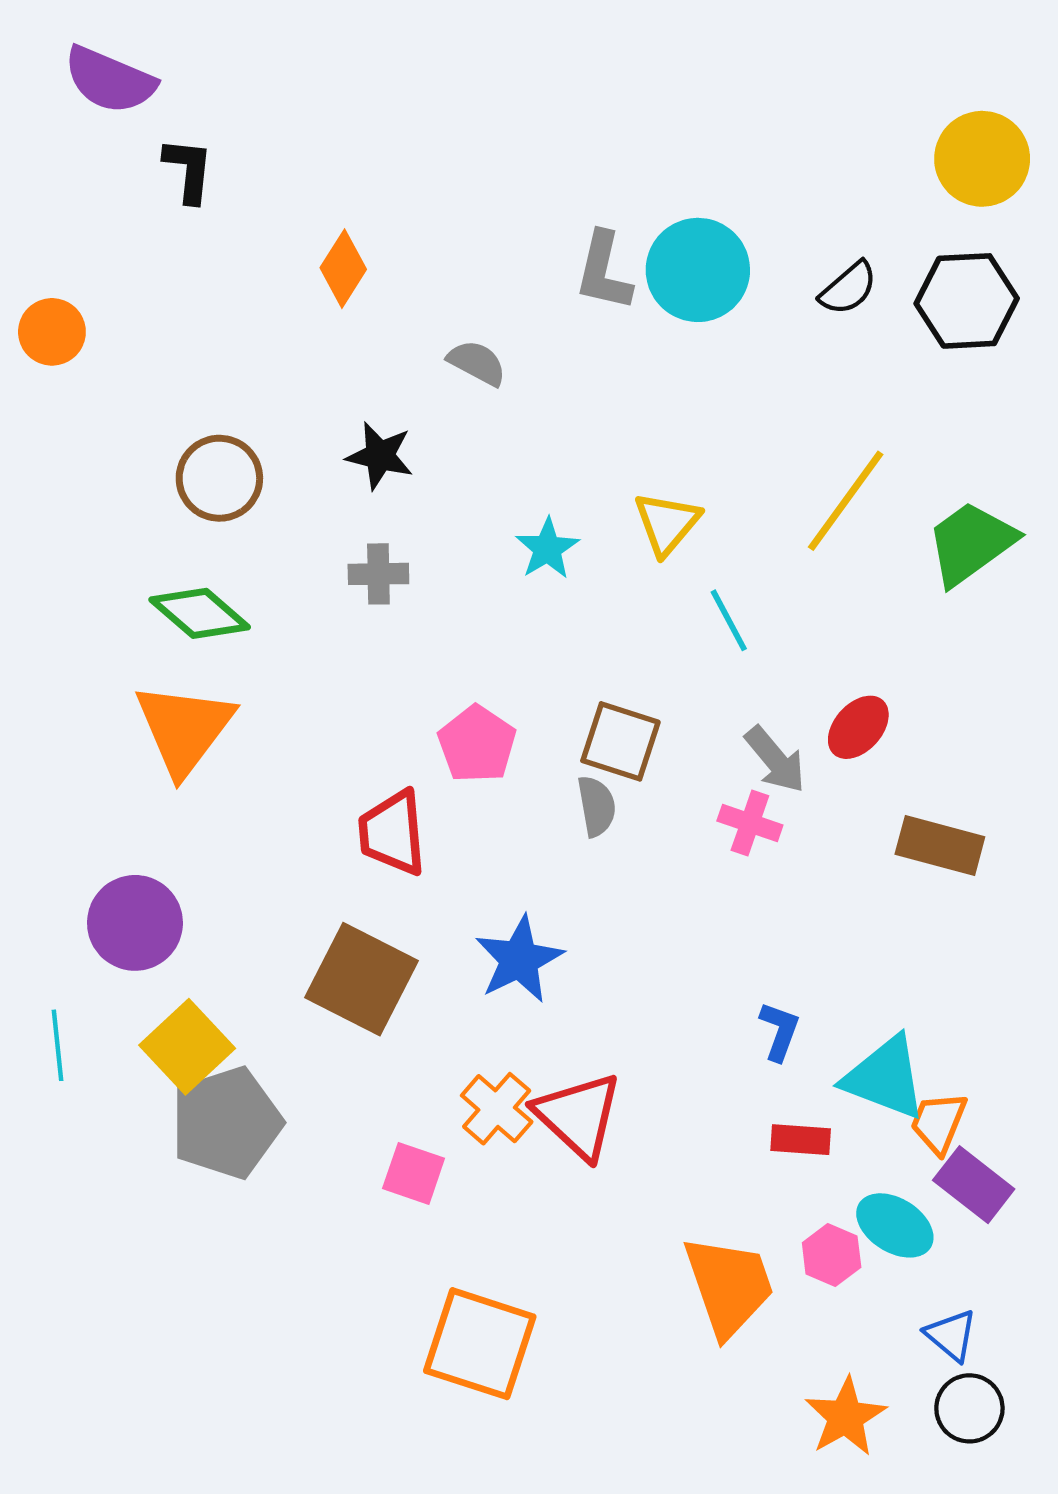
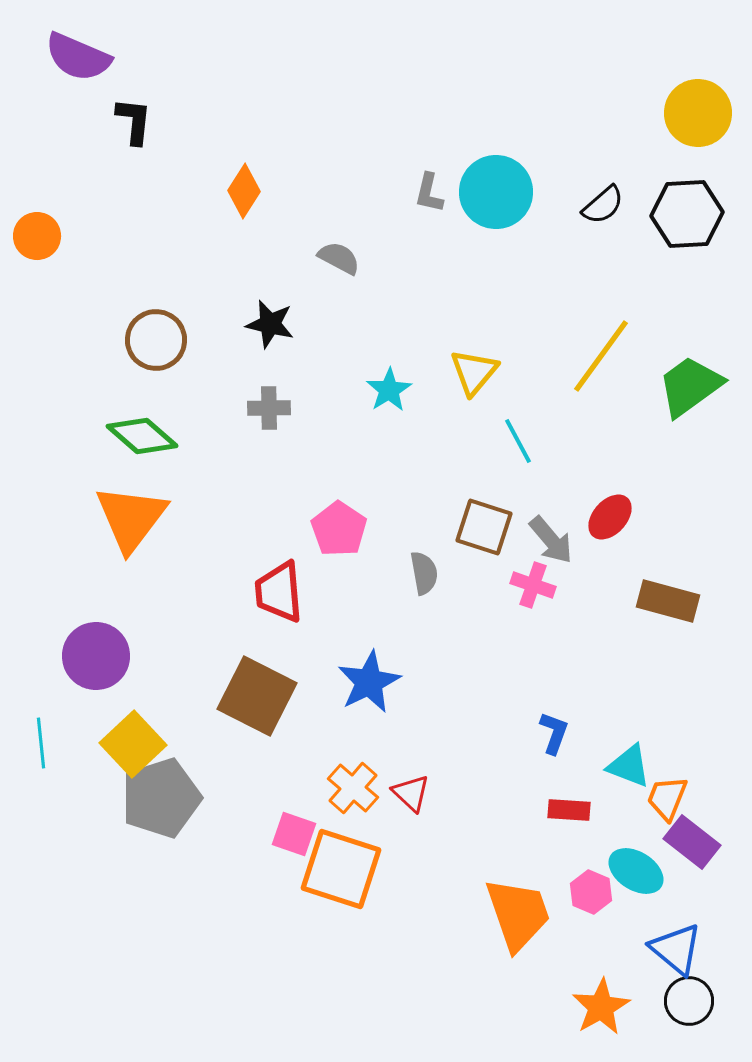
gray L-shape: (604, 271) -> (429, 193), size x0.7
brown square: (620, 741) -> (484, 527), moved
cyan triangle: (885, 1078) -> (629, 766), size x0.7
red triangle: (578, 1116) -> (411, 793), size x0.6
blue triangle: (951, 1335) -> (676, 949), size x1.4
orange square: (480, 1344) -> (341, 869), moved

